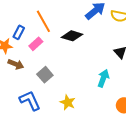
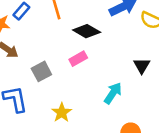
pink rectangle: (36, 44) -> (78, 59), moved

